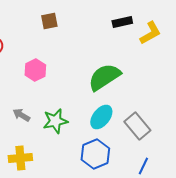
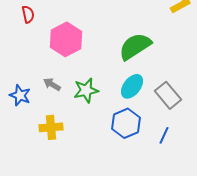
pink hexagon: (35, 70) -> (66, 39), size x1.5
blue line: (143, 166) -> (164, 135), moved

